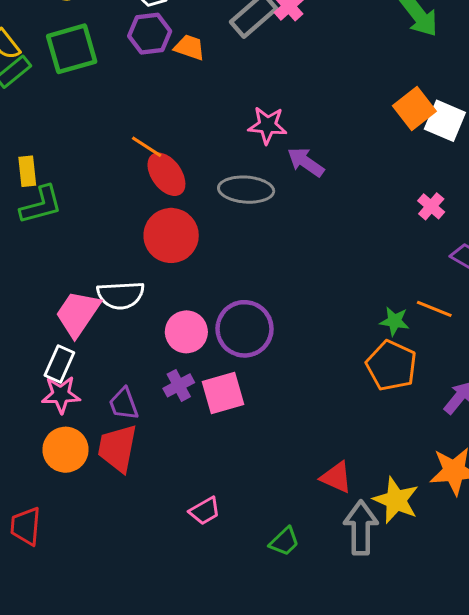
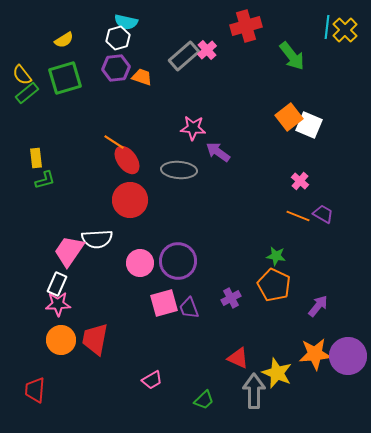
green L-shape: (41, 205) -> (45, 180), size x0.7
orange line: (434, 309) -> (298, 216), moved
purple cross: (179, 385) -> (231, 298), moved
purple trapezoid: (124, 404) -> (189, 308), moved

